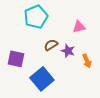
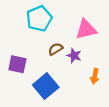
pink triangle: (79, 27) -> (86, 29), size x1.5
orange arrow: (87, 61) -> (95, 76), moved, turned 32

